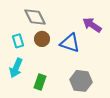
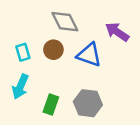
gray diamond: (35, 17) -> (65, 22), moved
gray hexagon: (81, 81) -> (88, 103), moved

